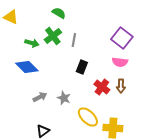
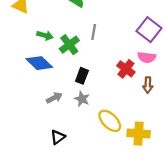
green cross: (53, 36) -> (69, 45), moved
black rectangle: (82, 67) -> (82, 76), moved
red cross: (102, 87) -> (126, 69), moved

